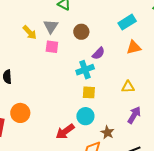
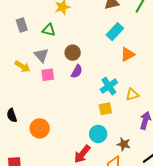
purple semicircle: (98, 53) -> (77, 71), moved
cyan cross: (85, 70) -> (109, 86), moved
yellow square: (89, 92) -> (105, 109), moved
orange circle: (20, 113) -> (40, 128), moved

